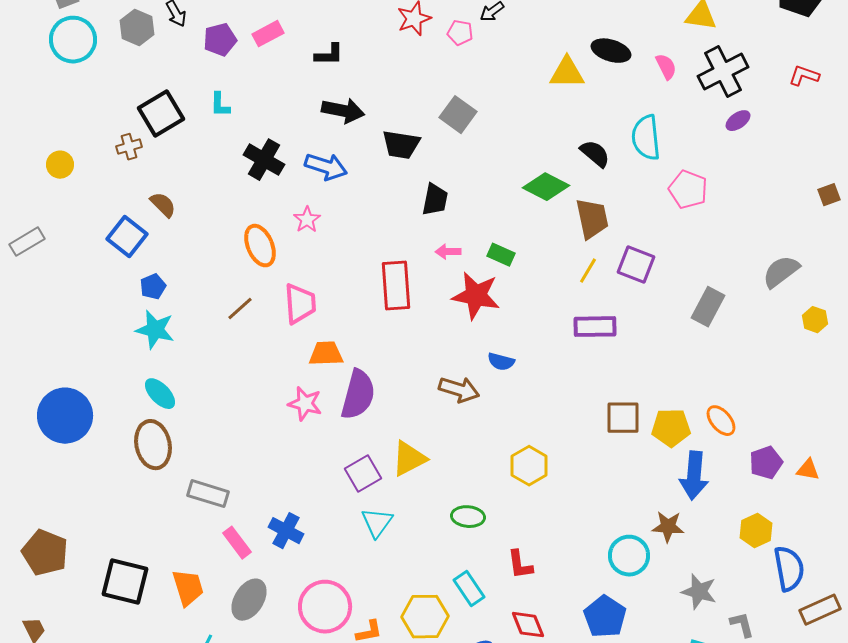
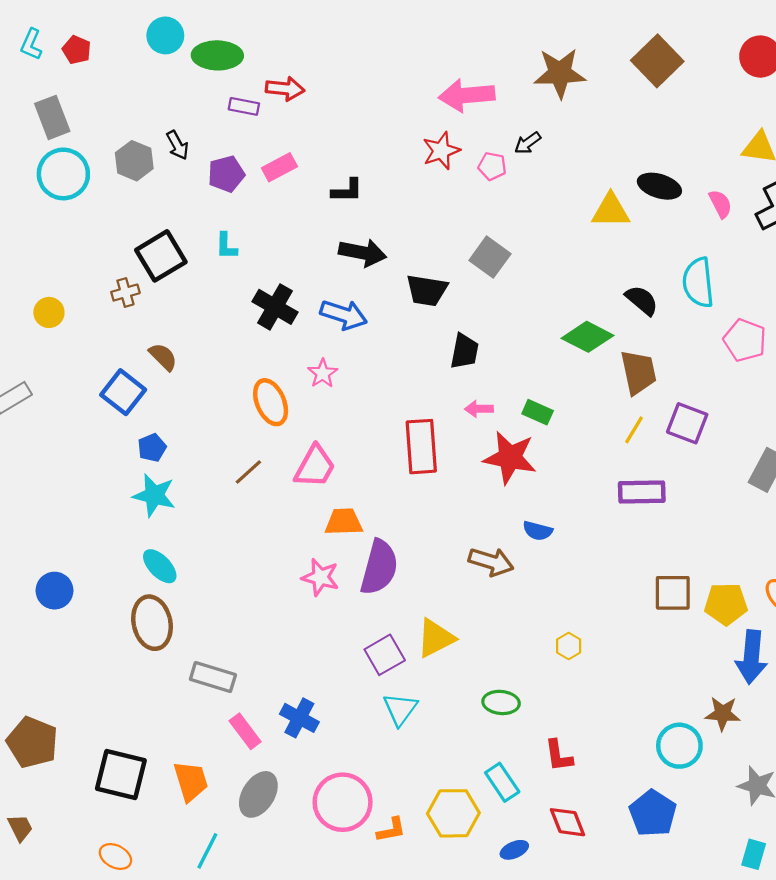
pink trapezoid: (300, 304) -> (315, 466), turned 33
blue circle: (65, 416) -> (55, 591), size x0.6
yellow hexagon: (529, 466) -> (569, 646), size x0.6

